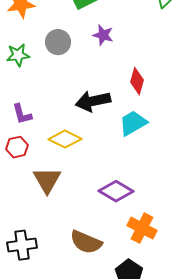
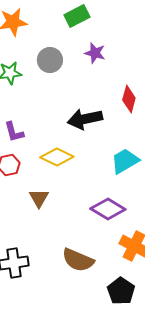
cyan trapezoid: (133, 123) -> (125, 161), moved
brown triangle: (47, 180) -> (39, 198), size x0.7

